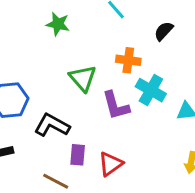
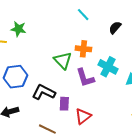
green star: (58, 24) -> (18, 29), moved
orange cross: (128, 60) -> (83, 49), moved
purple rectangle: (78, 155) -> (64, 104), moved

